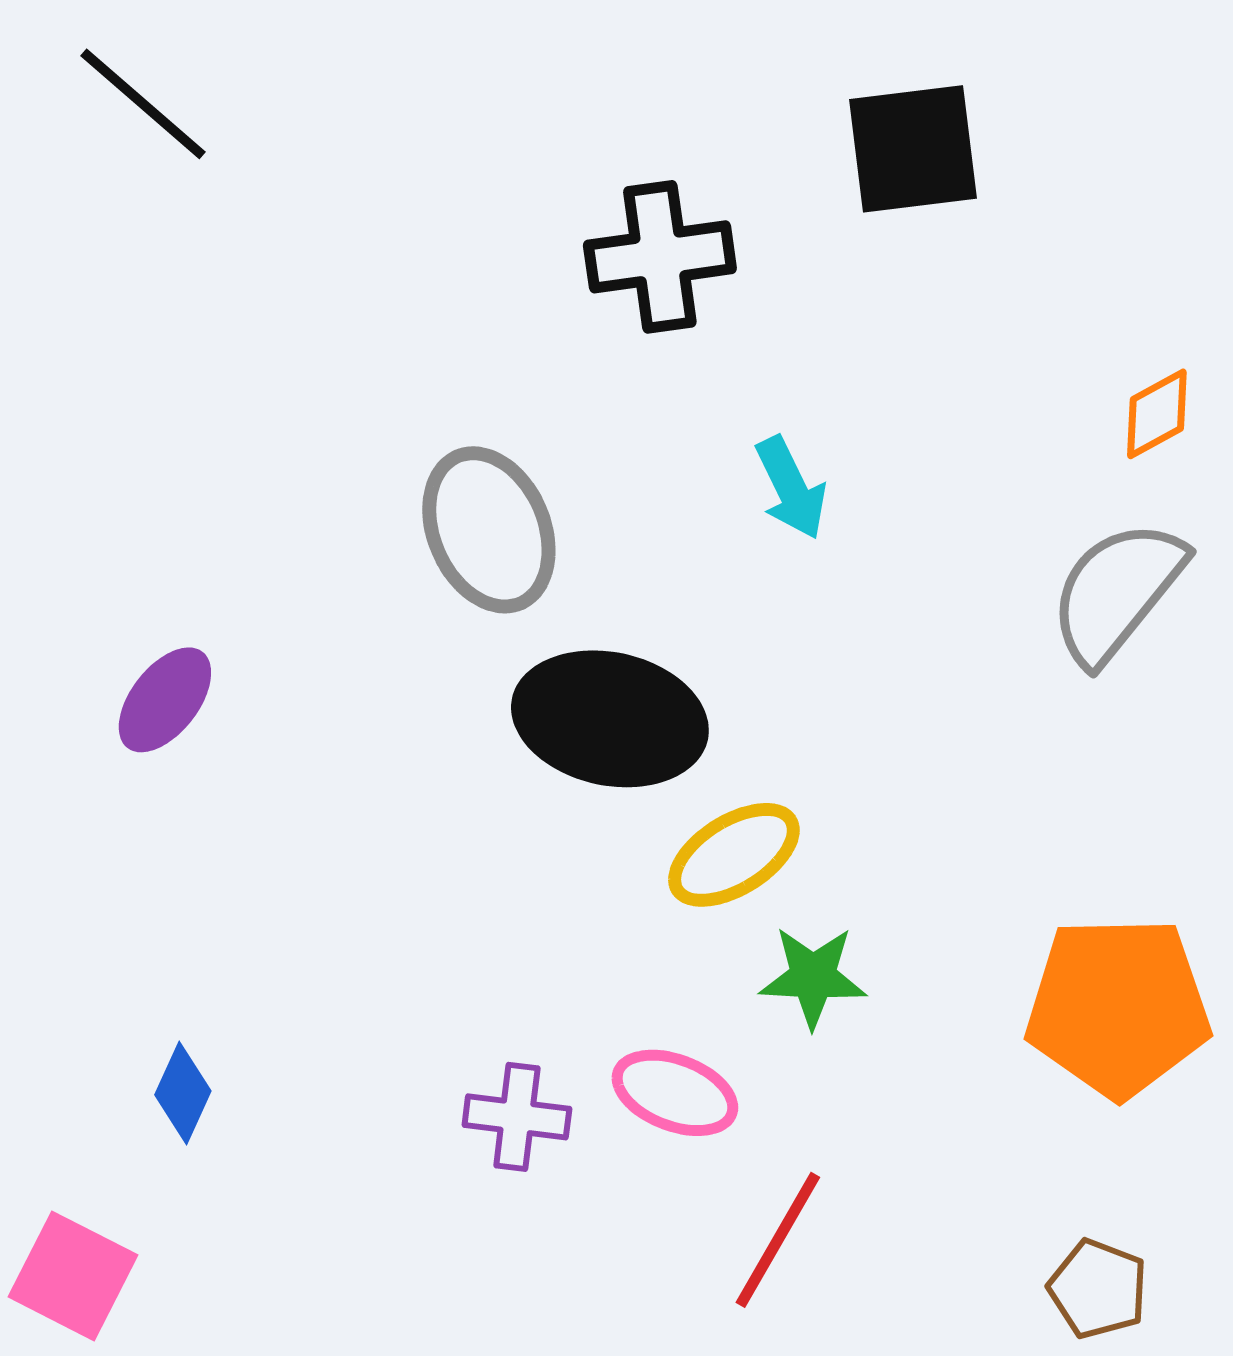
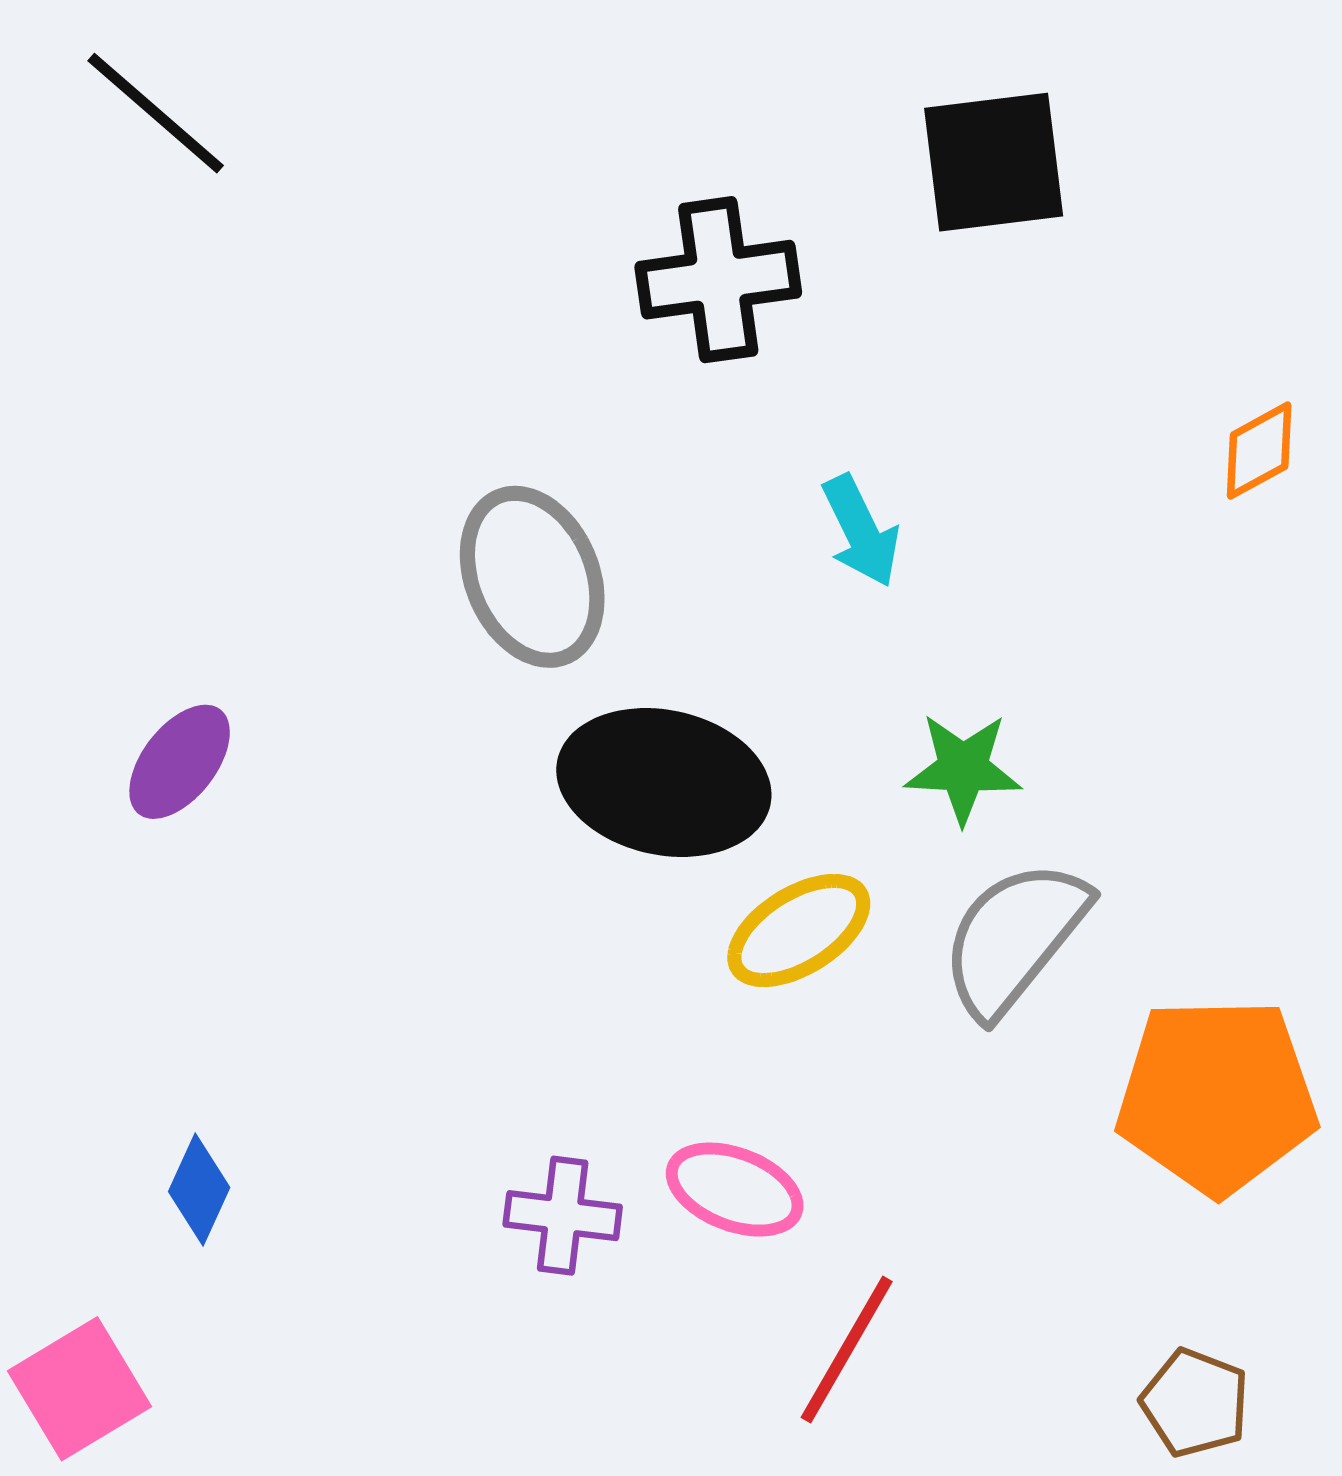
gray semicircle: (1117, 592) -> (1014, 938), moved
green star: (813, 977) -> (963, 768), moved
pink square: (73, 1276) -> (79, 1389), turned 32

